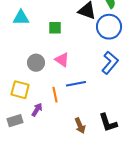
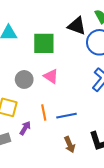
green square: (55, 28) -> (44, 43), size x1.6
blue line: (76, 84) -> (66, 116), moved

